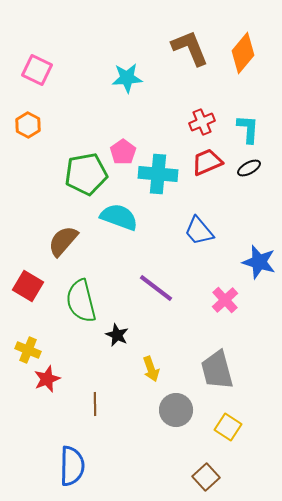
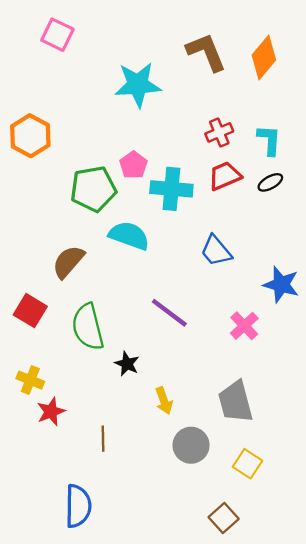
pink square: (37, 70) -> (57, 35), moved
cyan star: (127, 78) -> (138, 85), size x1.4
orange hexagon: (28, 125) -> (30, 136), size x1.5

